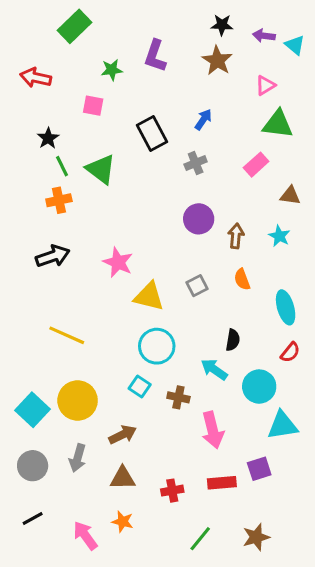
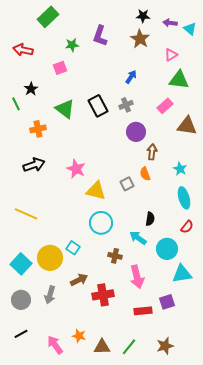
pink square: (93, 106) -> (60, 68), turned -32
black rectangle: (152, 134) -> (98, 106), moved
green line: (62, 166) -> (16, 104), moved
brown triangle: (290, 196) -> (187, 126), size x1.5
purple circle: (199, 219) -> (136, 132), moved
cyan star: (279, 236) -> (180, 169), moved
orange semicircle: (242, 279) -> (145, 174), moved
yellow line: (67, 335) -> (26, 214), moved
cyan square: (140, 387) -> (73, 248), moved
brown triangle: (123, 478) -> (102, 347), moved
red cross: (172, 491) -> (103, 295), moved, size x1.5

